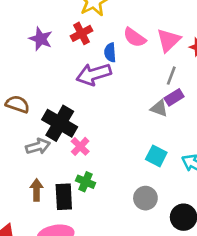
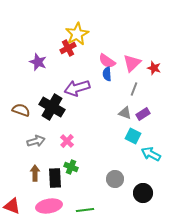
red cross: (81, 33) -> (68, 48), moved
blue semicircle: (110, 52) -> (107, 74), moved
purple rectangle: (174, 97) -> (143, 114), moved
black cross: (60, 123) -> (52, 107), moved
cyan square: (156, 156) -> (133, 136), moved

